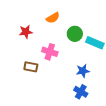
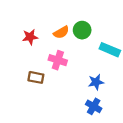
orange semicircle: (53, 18) -> (61, 32), moved
green circle: (75, 34) -> (82, 30), moved

